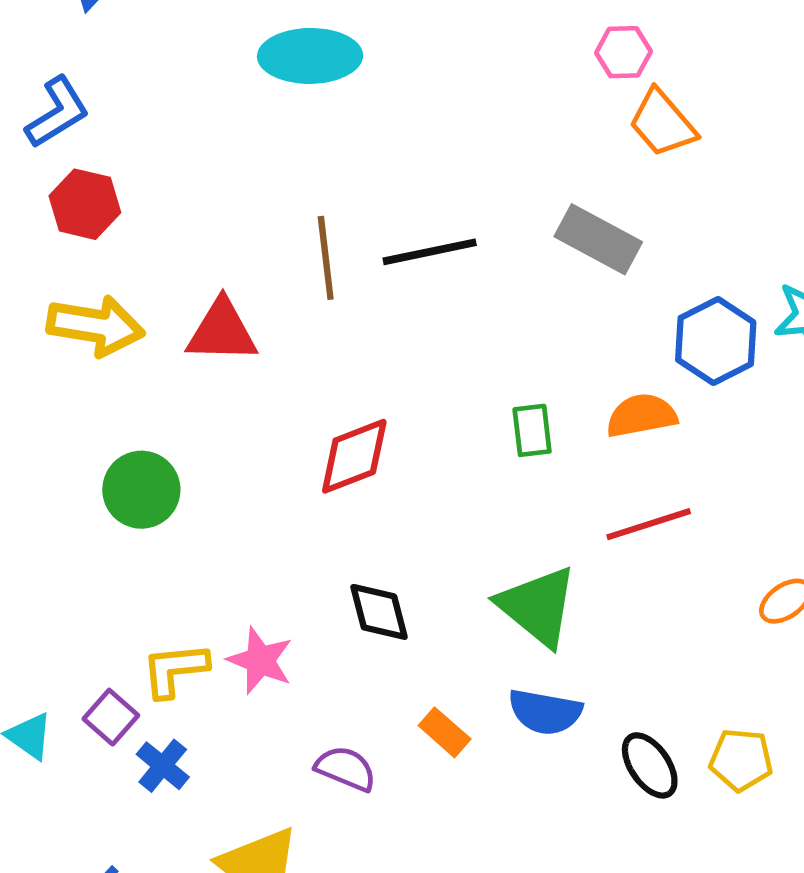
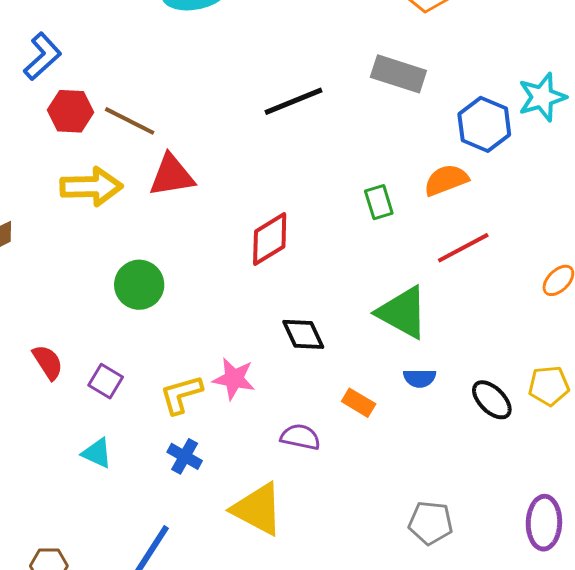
brown line: (326, 258) -> (130, 121), moved, turned -46
blue semicircle: (545, 712) -> (420, 378), size x0.7
purple square: (111, 717) -> (106, 381), moved

